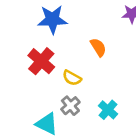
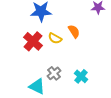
yellow semicircle: (72, 78) -> (55, 38), moved

